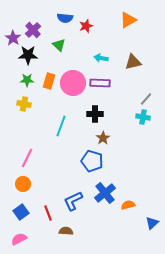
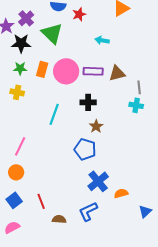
green triangle: (59, 45) -> (52, 33), size x1.6
cyan arrow: (101, 58) -> (102, 40), moved
brown triangle: (133, 62) -> (117, 73), moved
gray line: (146, 99) -> (139, 87), turned -48
blue L-shape: (73, 201) -> (88, 211), moved

